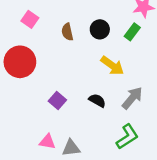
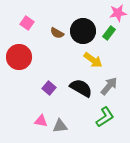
black circle: (100, 29) -> (83, 31), size x1.6
brown semicircle: (67, 32) -> (57, 33), turned -48
black semicircle: (97, 101) -> (81, 88), size x1.6

